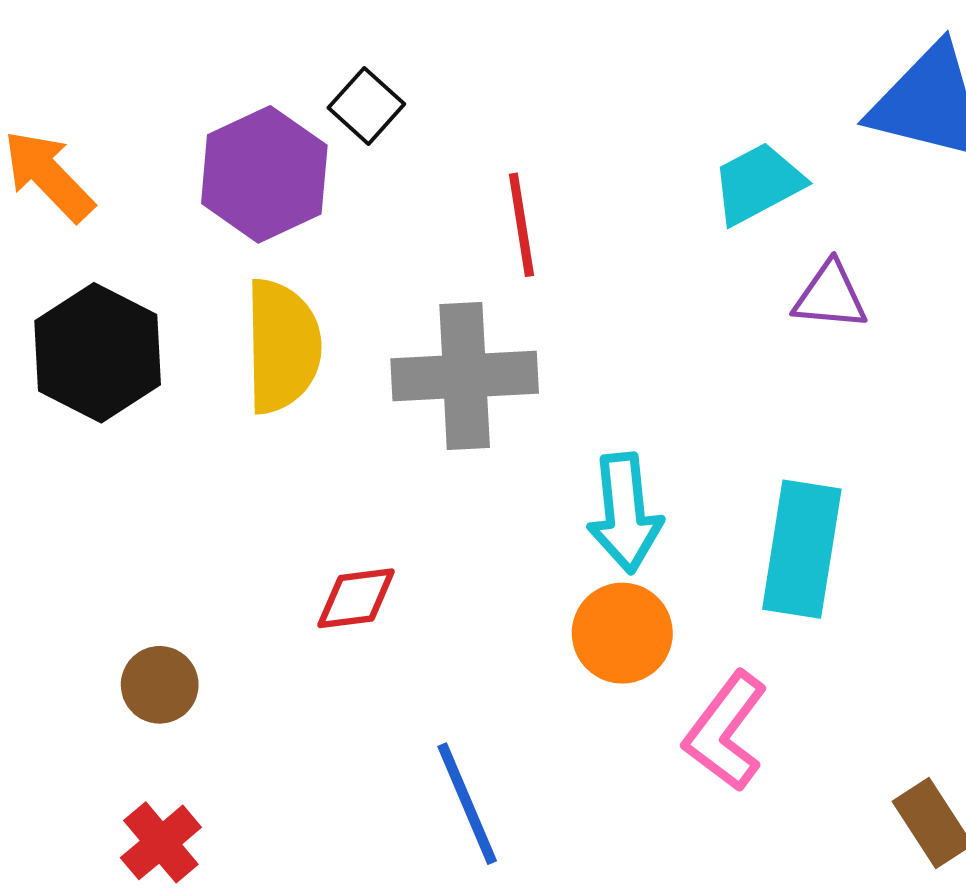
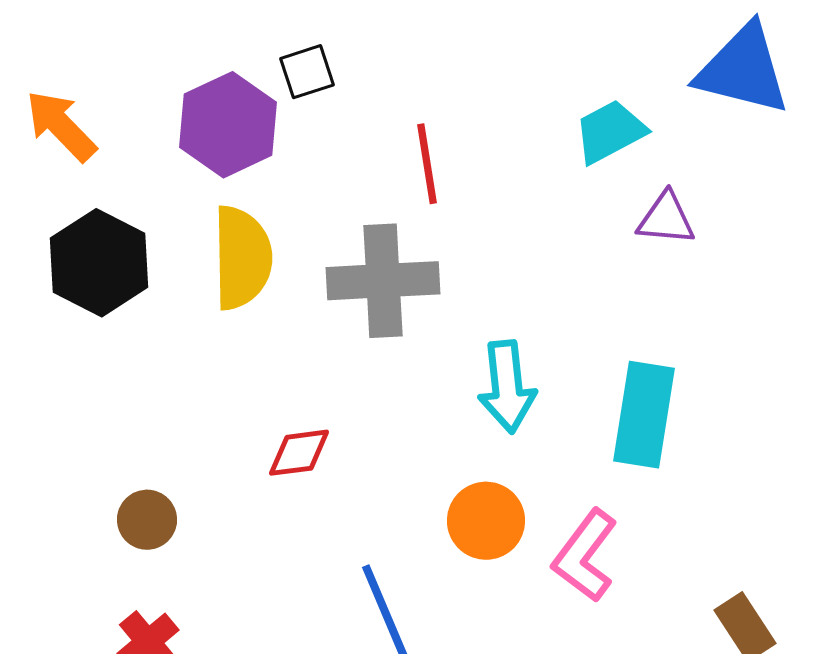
black square: (366, 106) -> (307, 72), turned 30
orange circle: (622, 633) -> (486, 521), moved

